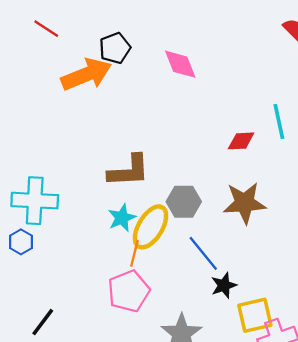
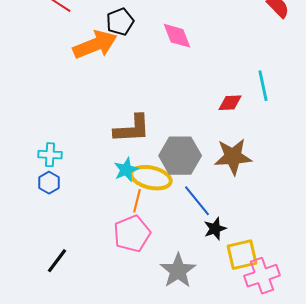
cyan cross: (35, 201) -> (50, 155), size x0.6
gray hexagon: (184, 202) -> (180, 156), size x1.4
yellow ellipse: (150, 227) -> (151, 178), turned 72
blue hexagon: (21, 242) -> (49, 183), moved

